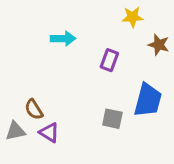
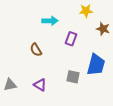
cyan arrow: (63, 39) -> (50, 21), moved
brown semicircle: (34, 109) -> (36, 50), moved
purple triangle: (49, 133) -> (40, 85), moved

